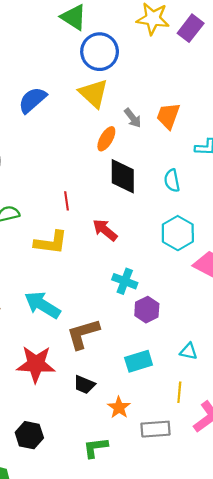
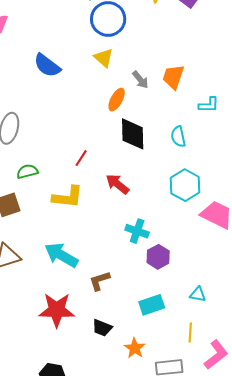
yellow triangle: (94, 93) -> (104, 58), size x0.7
blue semicircle: (32, 100) -> (47, 65), turned -100
red line: (67, 201) -> (81, 158), turned 42
brown L-shape: (83, 334) -> (100, 281), size x0.7

